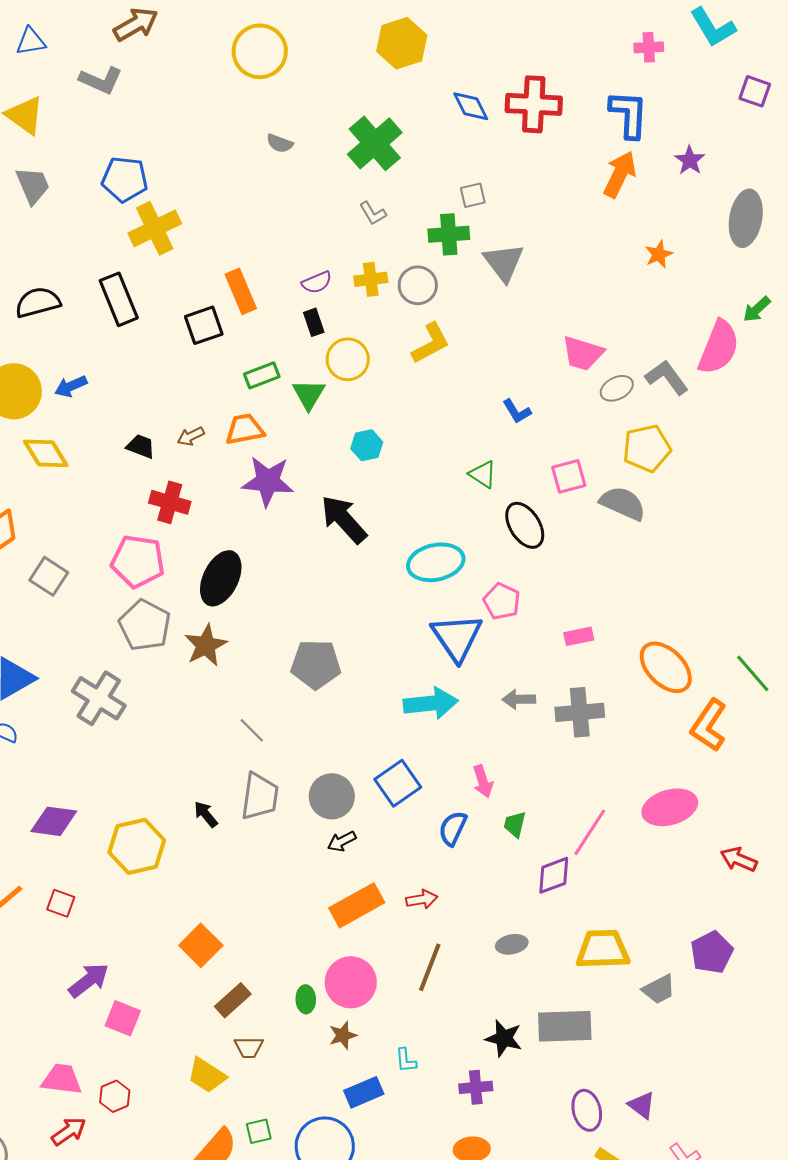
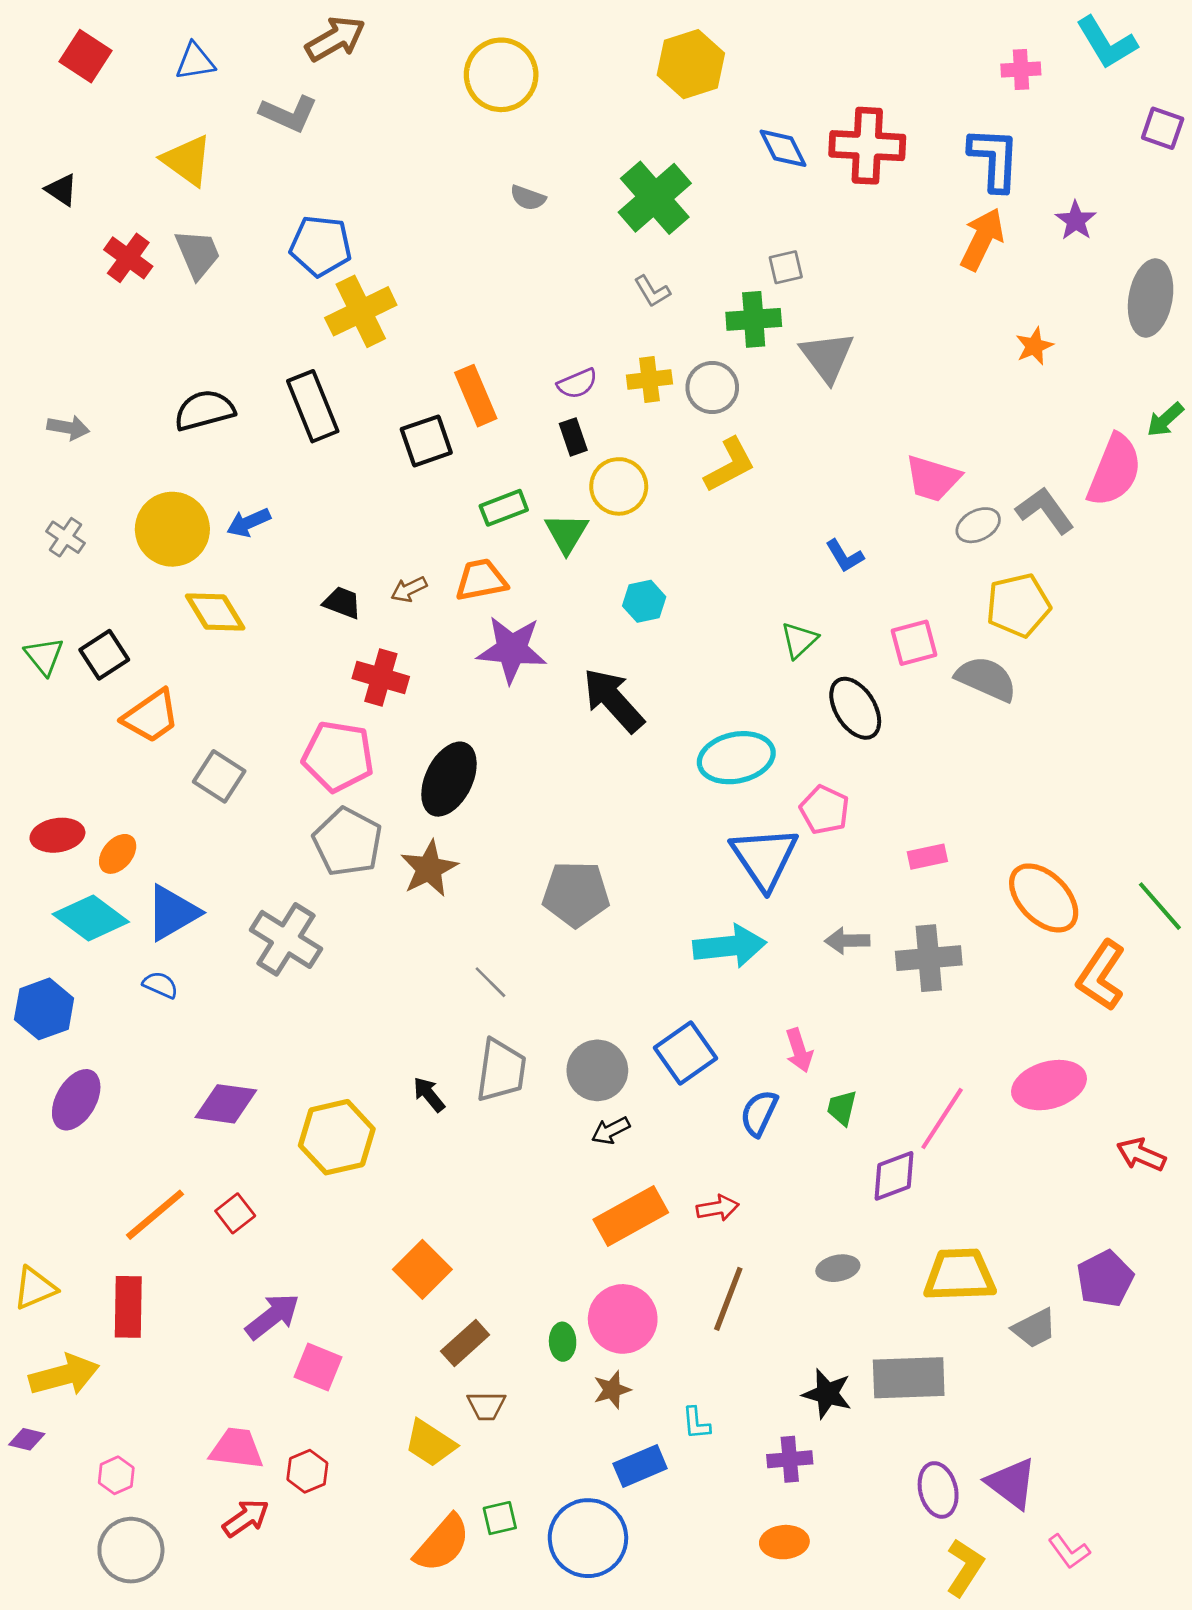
green triangle: (483, 474) -> (799, 640), turned 44
red square: (61, 903) -> (235, 1213), turned 32
purple triangle: (642, 1105) -> (1012, 1483), size x1.4

